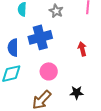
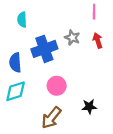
gray star: (56, 11) -> (72, 38), moved
red arrow: (82, 49) -> (98, 40), moved

